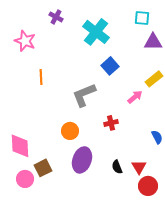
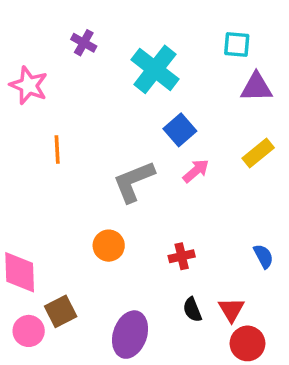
pink arrow: (135, 97) -> (196, 171), moved
red cross: (111, 123) -> (182, 256), moved
purple ellipse: (82, 160) -> (130, 335), moved

